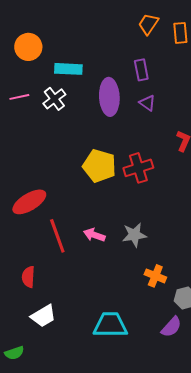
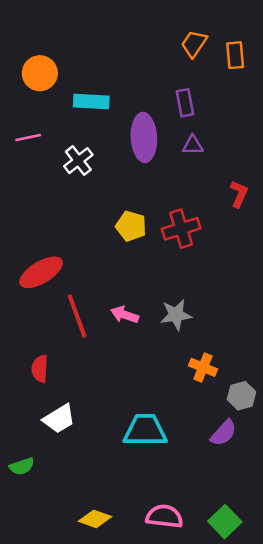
white cross: (54, 99) -> (78, 161), moved
purple triangle: (147, 103) -> (193, 145), turned -36
yellow pentagon: (99, 166) -> (131, 226), size x0.7

